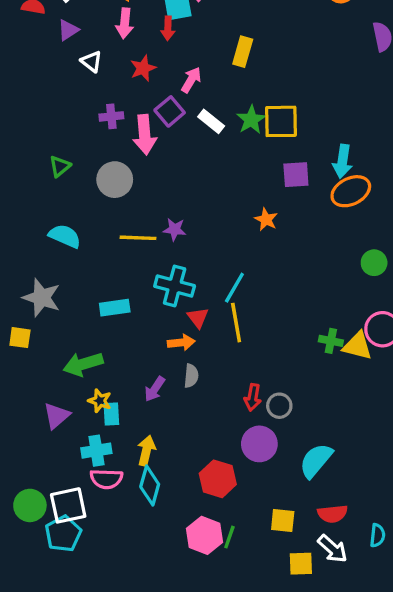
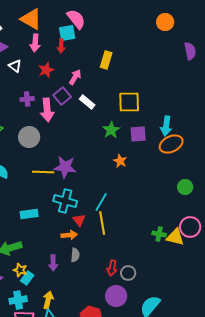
green star: (251, 120) -> (111, 130), moved
purple star: (175, 229) -> (65, 167), size x1.6
purple arrow: (155, 389) -> (53, 263), turned -35
cyan rectangle: (111, 414) -> (27, 278), turned 40

